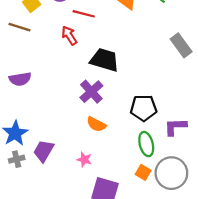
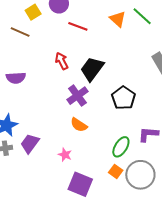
red arrow: (69, 35) -> (62, 61), moved
black trapezoid: (105, 60) -> (92, 69), turned -76
black pentagon: (144, 108) -> (123, 98), moved, turned 30
green ellipse: (146, 144) -> (121, 147), turned 40

